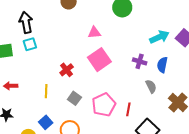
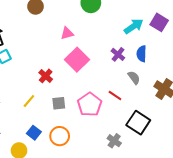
purple cross: (140, 61) -> (118, 54), turned 32
yellow line: (46, 91) -> (29, 101), turned 48
gray square: (74, 98) -> (59, 103), turned -32
red line: (128, 109) -> (115, 96), moved, turned -56

